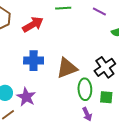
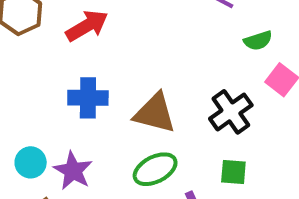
brown triangle: (67, 68) -> (155, 113), turned 35
green ellipse: (85, 89) -> (155, 169), moved, turned 65

